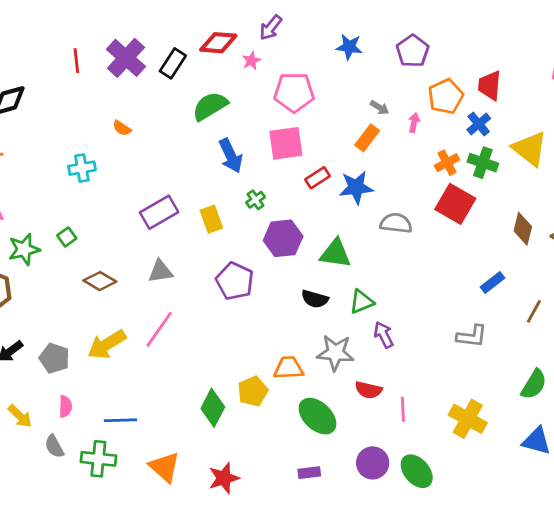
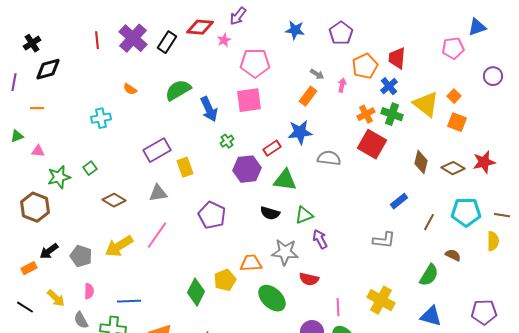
green semicircle: (210, 106) -> (178, 90), moved
red rectangle: (318, 178) -> (272, 148), moved
yellow rectangle: (211, 219) -> (185, 167), moved
purple pentagon: (235, 281) -> (212, 215), moved
pink line: (403, 409) -> (338, 307), moved

